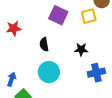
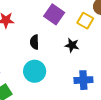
yellow square: (89, 16) -> (85, 21), turned 35
black star: (81, 49) -> (72, 45), moved

